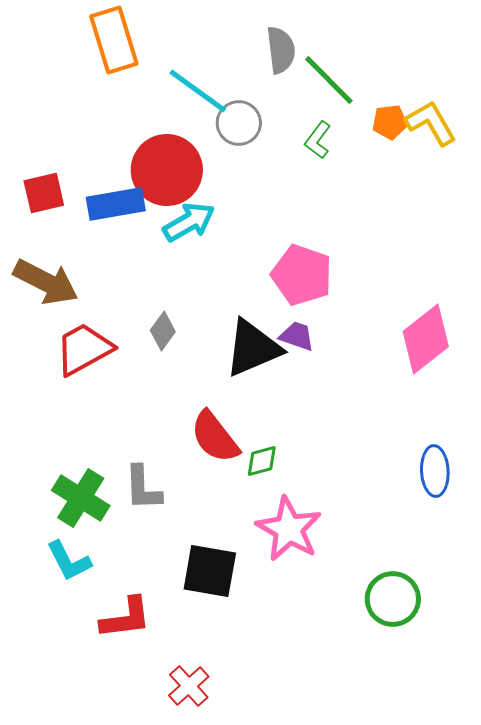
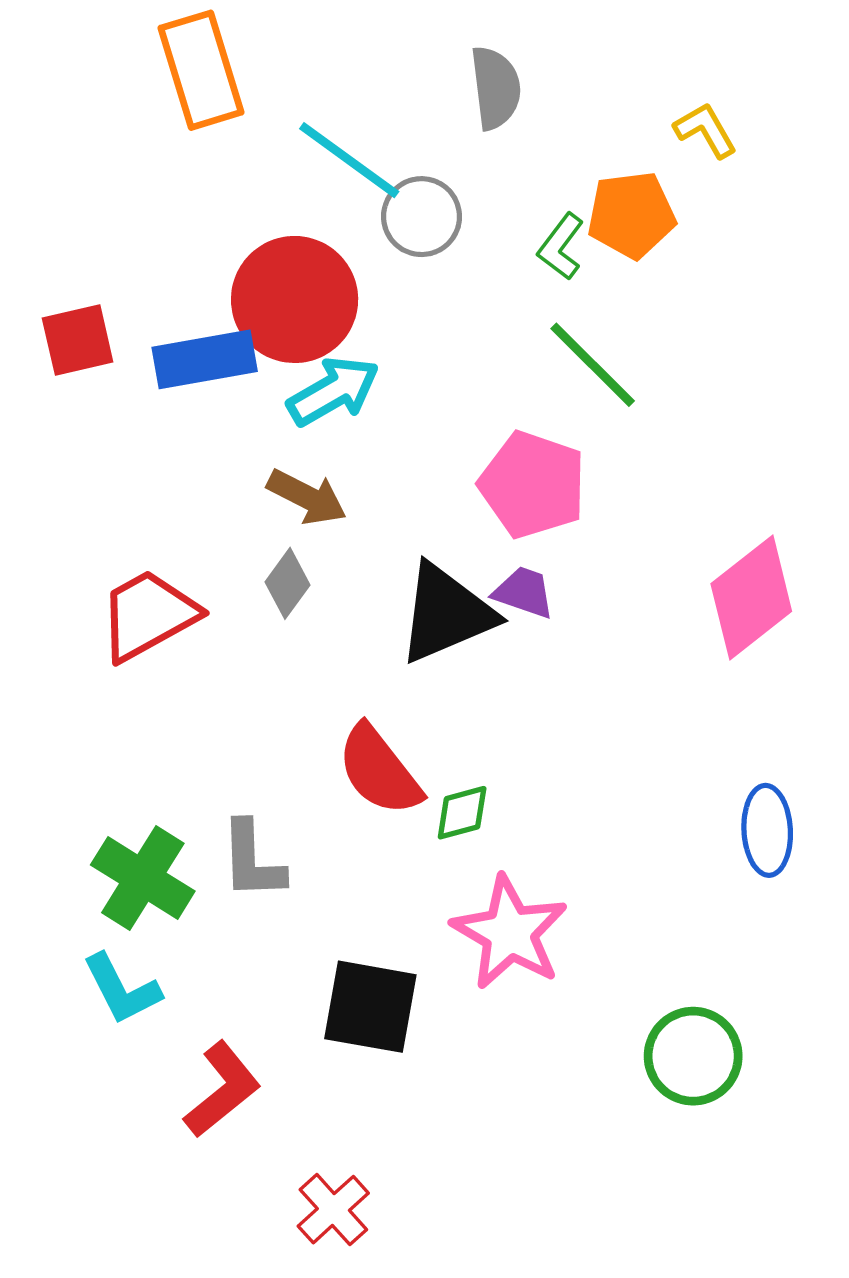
green line: (329, 80) -> (593, 365), moved
orange pentagon: (390, 122) -> (631, 215), moved, size x1.4
yellow L-shape: (431, 123) -> (705, 130), moved, size x0.7
brown arrow: (46, 282) -> (307, 497), moved, size x0.7
red L-shape: (126, 618) -> (222, 1090), turned -32

